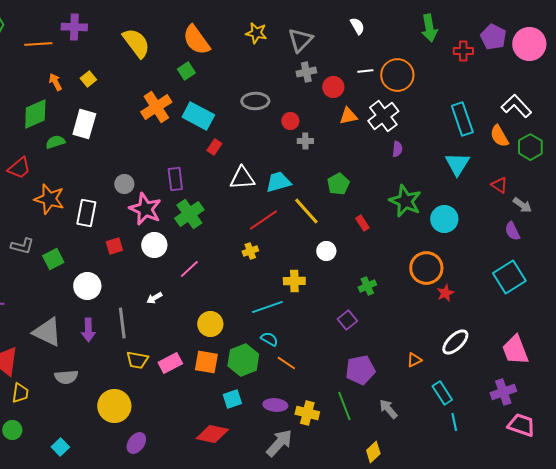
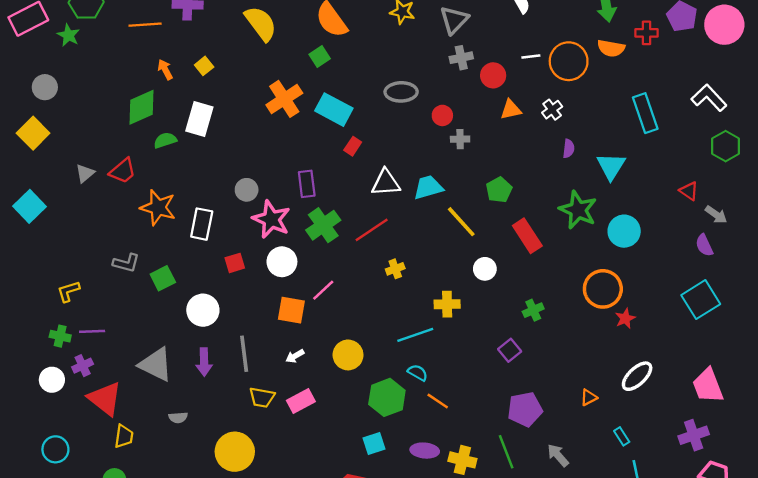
white cross: (383, 116) -> (552, 110), size x0.6
orange semicircle: (499, 136) -> (611, 48), moved, turned -50
cyan triangle: (457, 164) -> (611, 166), moved
red line: (263, 220) -> (372, 230), moved
red rectangle: (362, 223) -> (527, 236), size x1.8
white arrow: (154, 298) -> (295, 356), moved
orange square: (206, 362) -> (291, 310), moved
gray semicircle: (66, 377) -> (178, 417), size x0.7
cyan rectangle: (442, 393) -> (622, 436), size x0.7

